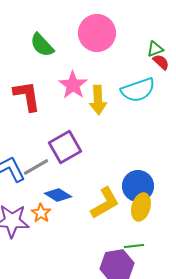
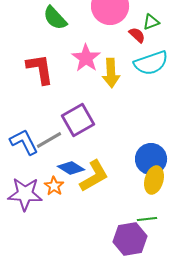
green triangle: (155, 49) -> (151, 22), moved
red semicircle: (161, 62) -> (137, 35), moved
yellow L-shape: (105, 203) -> (94, 176), moved

